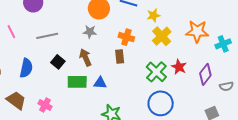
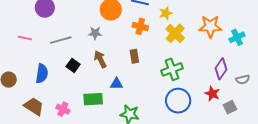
pink line: (11, 32) -> (25, 38), turned -48
gray star: (90, 32) -> (95, 33), moved
orange cross: (126, 37) -> (140, 26), moved
red star: (179, 67) -> (212, 94), moved
green cross: (156, 72) -> (172, 69), turned 30
green rectangle: (77, 82) -> (93, 99), moved

